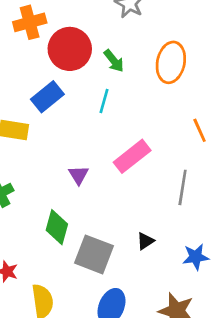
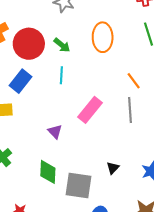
gray line: (183, 187) -> (130, 110), moved

